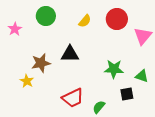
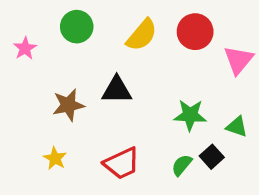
yellow semicircle: (85, 21) -> (142, 35), size x1.5
yellow star: (27, 81) -> (55, 158), moved
black square: (127, 94) -> (212, 157), turned -32
green semicircle: (99, 107) -> (182, 165), moved

